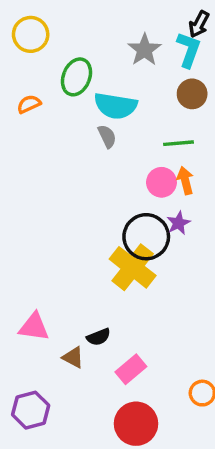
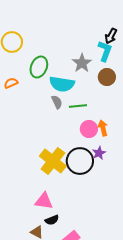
gray star: (144, 50) -> (82, 63), moved
green line: (178, 143) -> (78, 106), moved
yellow cross: (133, 267) -> (53, 161), moved
pink triangle: (34, 327) -> (44, 201), moved

